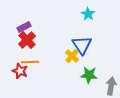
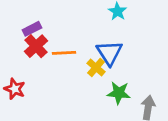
orange line: (30, 62) -> (64, 53), moved
red star: (20, 71) -> (15, 89), moved

